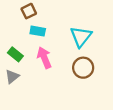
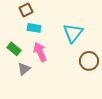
brown circle: (83, 68) -> (89, 61), moved
gray triangle: (12, 77) -> (24, 69), moved

